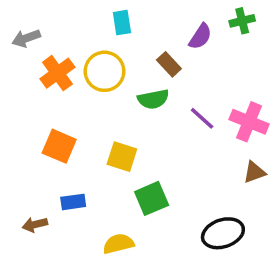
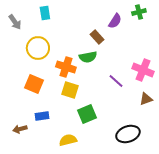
cyan rectangle: (122, 23) -> (45, 13), moved
gray arrow: (26, 38) -> (15, 22), turned -105
yellow circle: (105, 71) -> (38, 48), moved
orange cross: (57, 73) -> (66, 67), moved, turned -36
purple line: (202, 118) -> (116, 81), moved

